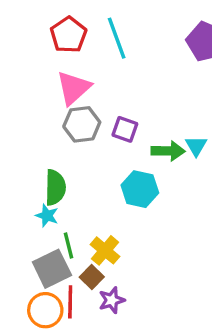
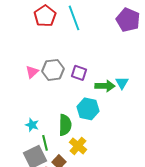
pink triangle: (73, 88) -> (32, 72), moved, size x0.6
green semicircle: (55, 187) -> (65, 125), moved
yellow cross: (105, 250) -> (78, 146), moved

